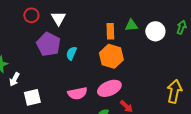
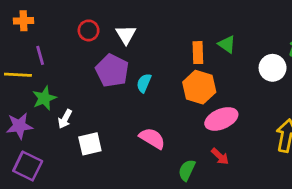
green triangle: (131, 25) -> (227, 44), turned 40
white circle: (155, 31) -> (273, 68), moved
pink ellipse: (109, 88) -> (221, 119), moved
pink semicircle: (77, 93) -> (152, 138), turned -138

